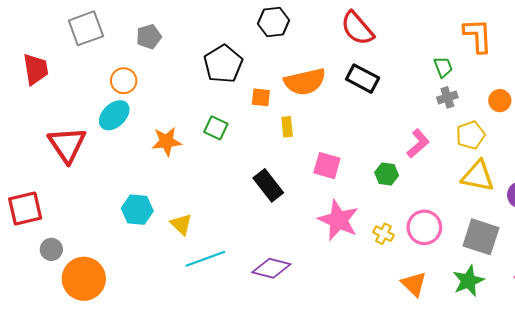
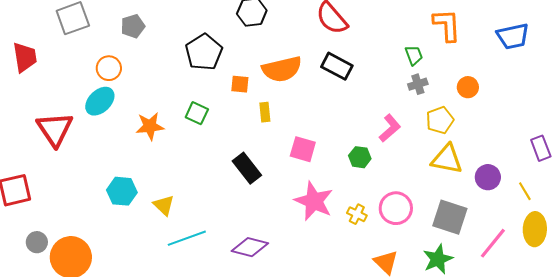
gray circle: (51, 249) -> (37, 242), moved

